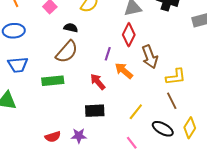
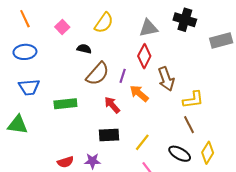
brown semicircle: (67, 52) -> (98, 74), moved
yellow line: (136, 112) -> (142, 142), moved

